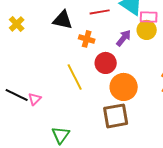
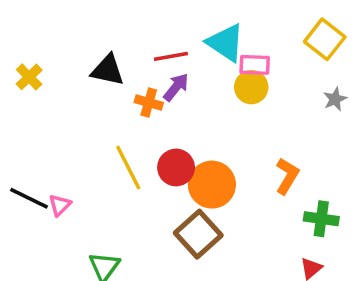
purple arrow: (124, 38) -> (176, 87), moved
red circle: (106, 63) -> (176, 167), moved
brown square: (116, 116) -> (198, 234), turned -32

